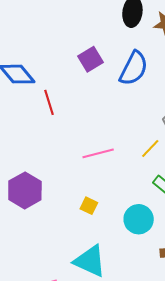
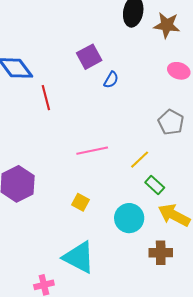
blue semicircle: (134, 68) -> (111, 80), moved, size x0.5
yellow line: (150, 149) -> (140, 160), moved

